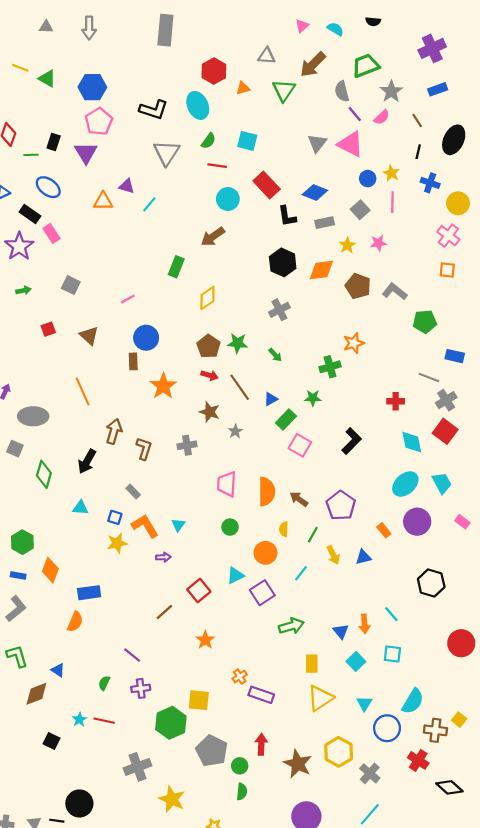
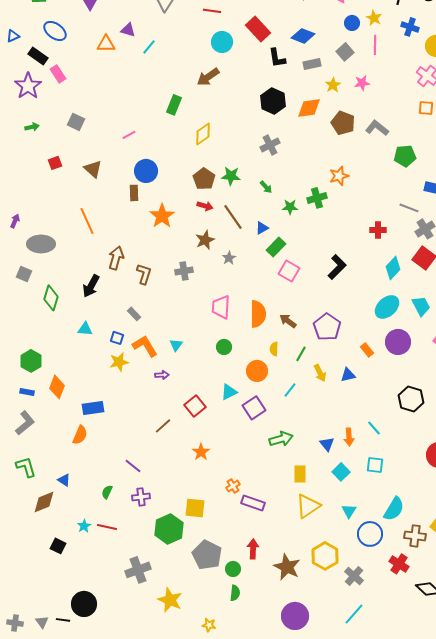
green star: (313, 398) -> (290, 207), moved
brown star: (210, 412) -> (205, 240), turned 30
cyan diamond: (412, 442) -> (393, 268), turned 55

